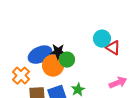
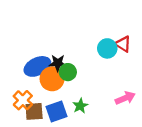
red triangle: (113, 48) -> (123, 44), moved
orange cross: (21, 76) -> (23, 100), moved

